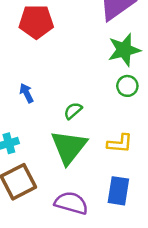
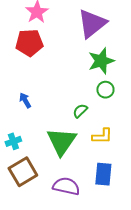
green semicircle: (73, 111) -> (80, 111), moved

